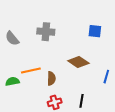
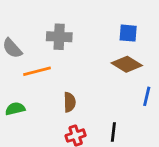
brown diamond: (78, 62) -> (127, 64), moved
orange line: (31, 70) -> (37, 71), moved

